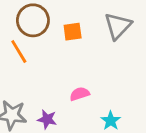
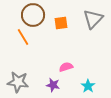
purple star: (47, 119) -> (53, 85), moved

